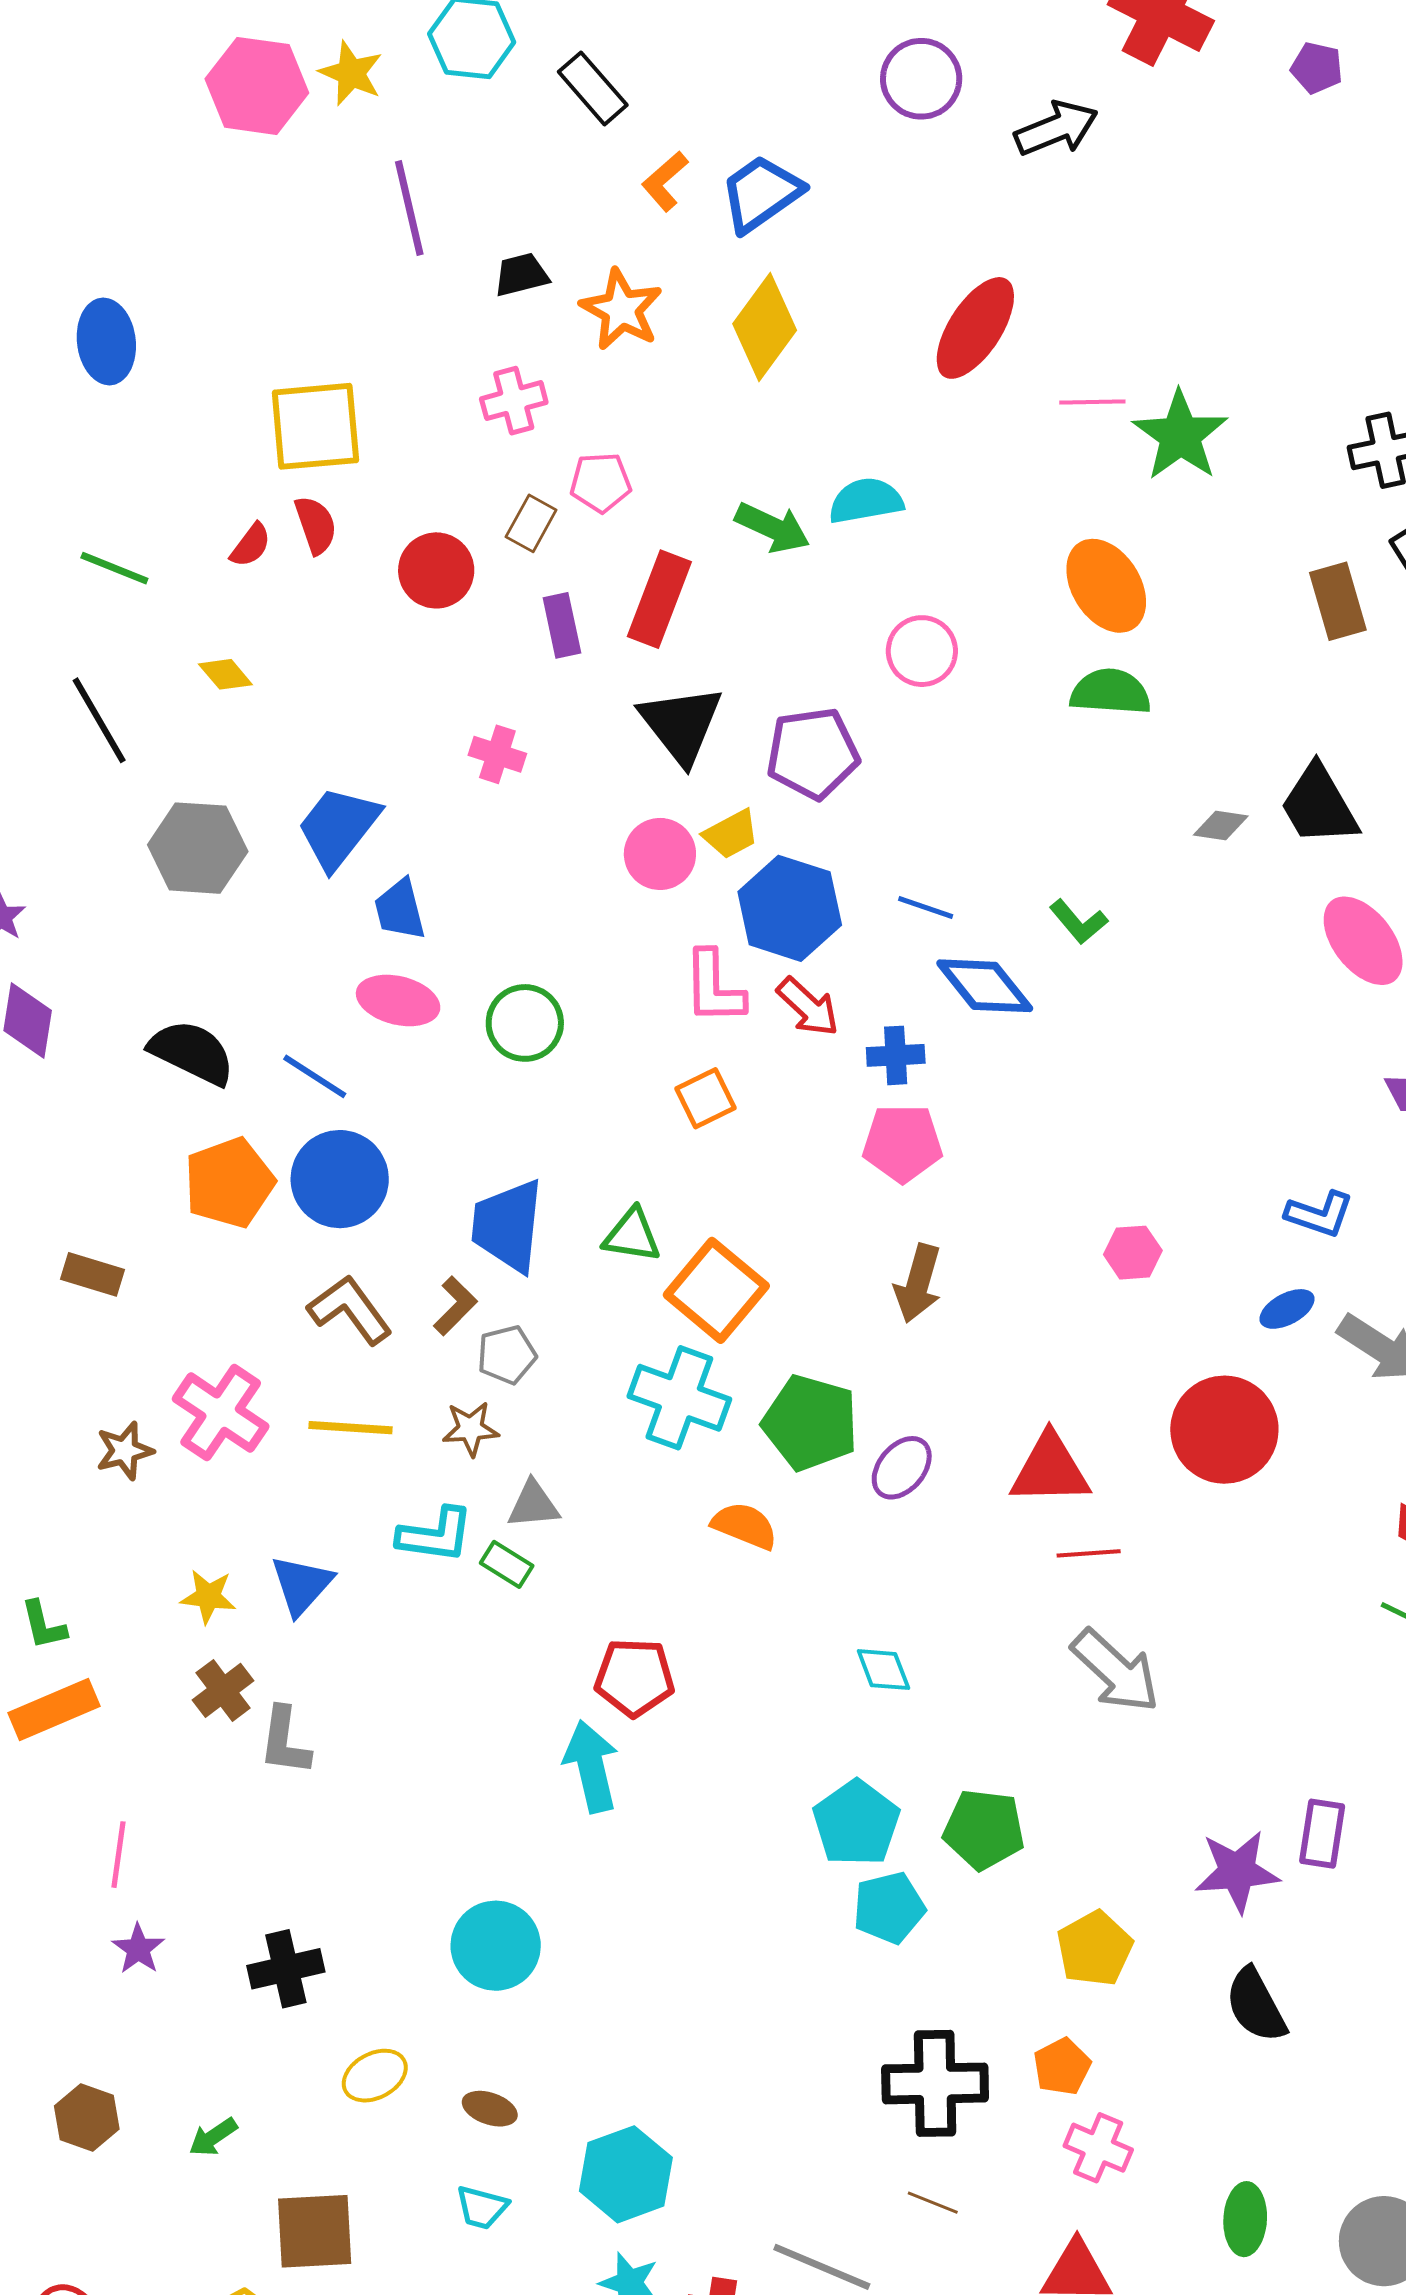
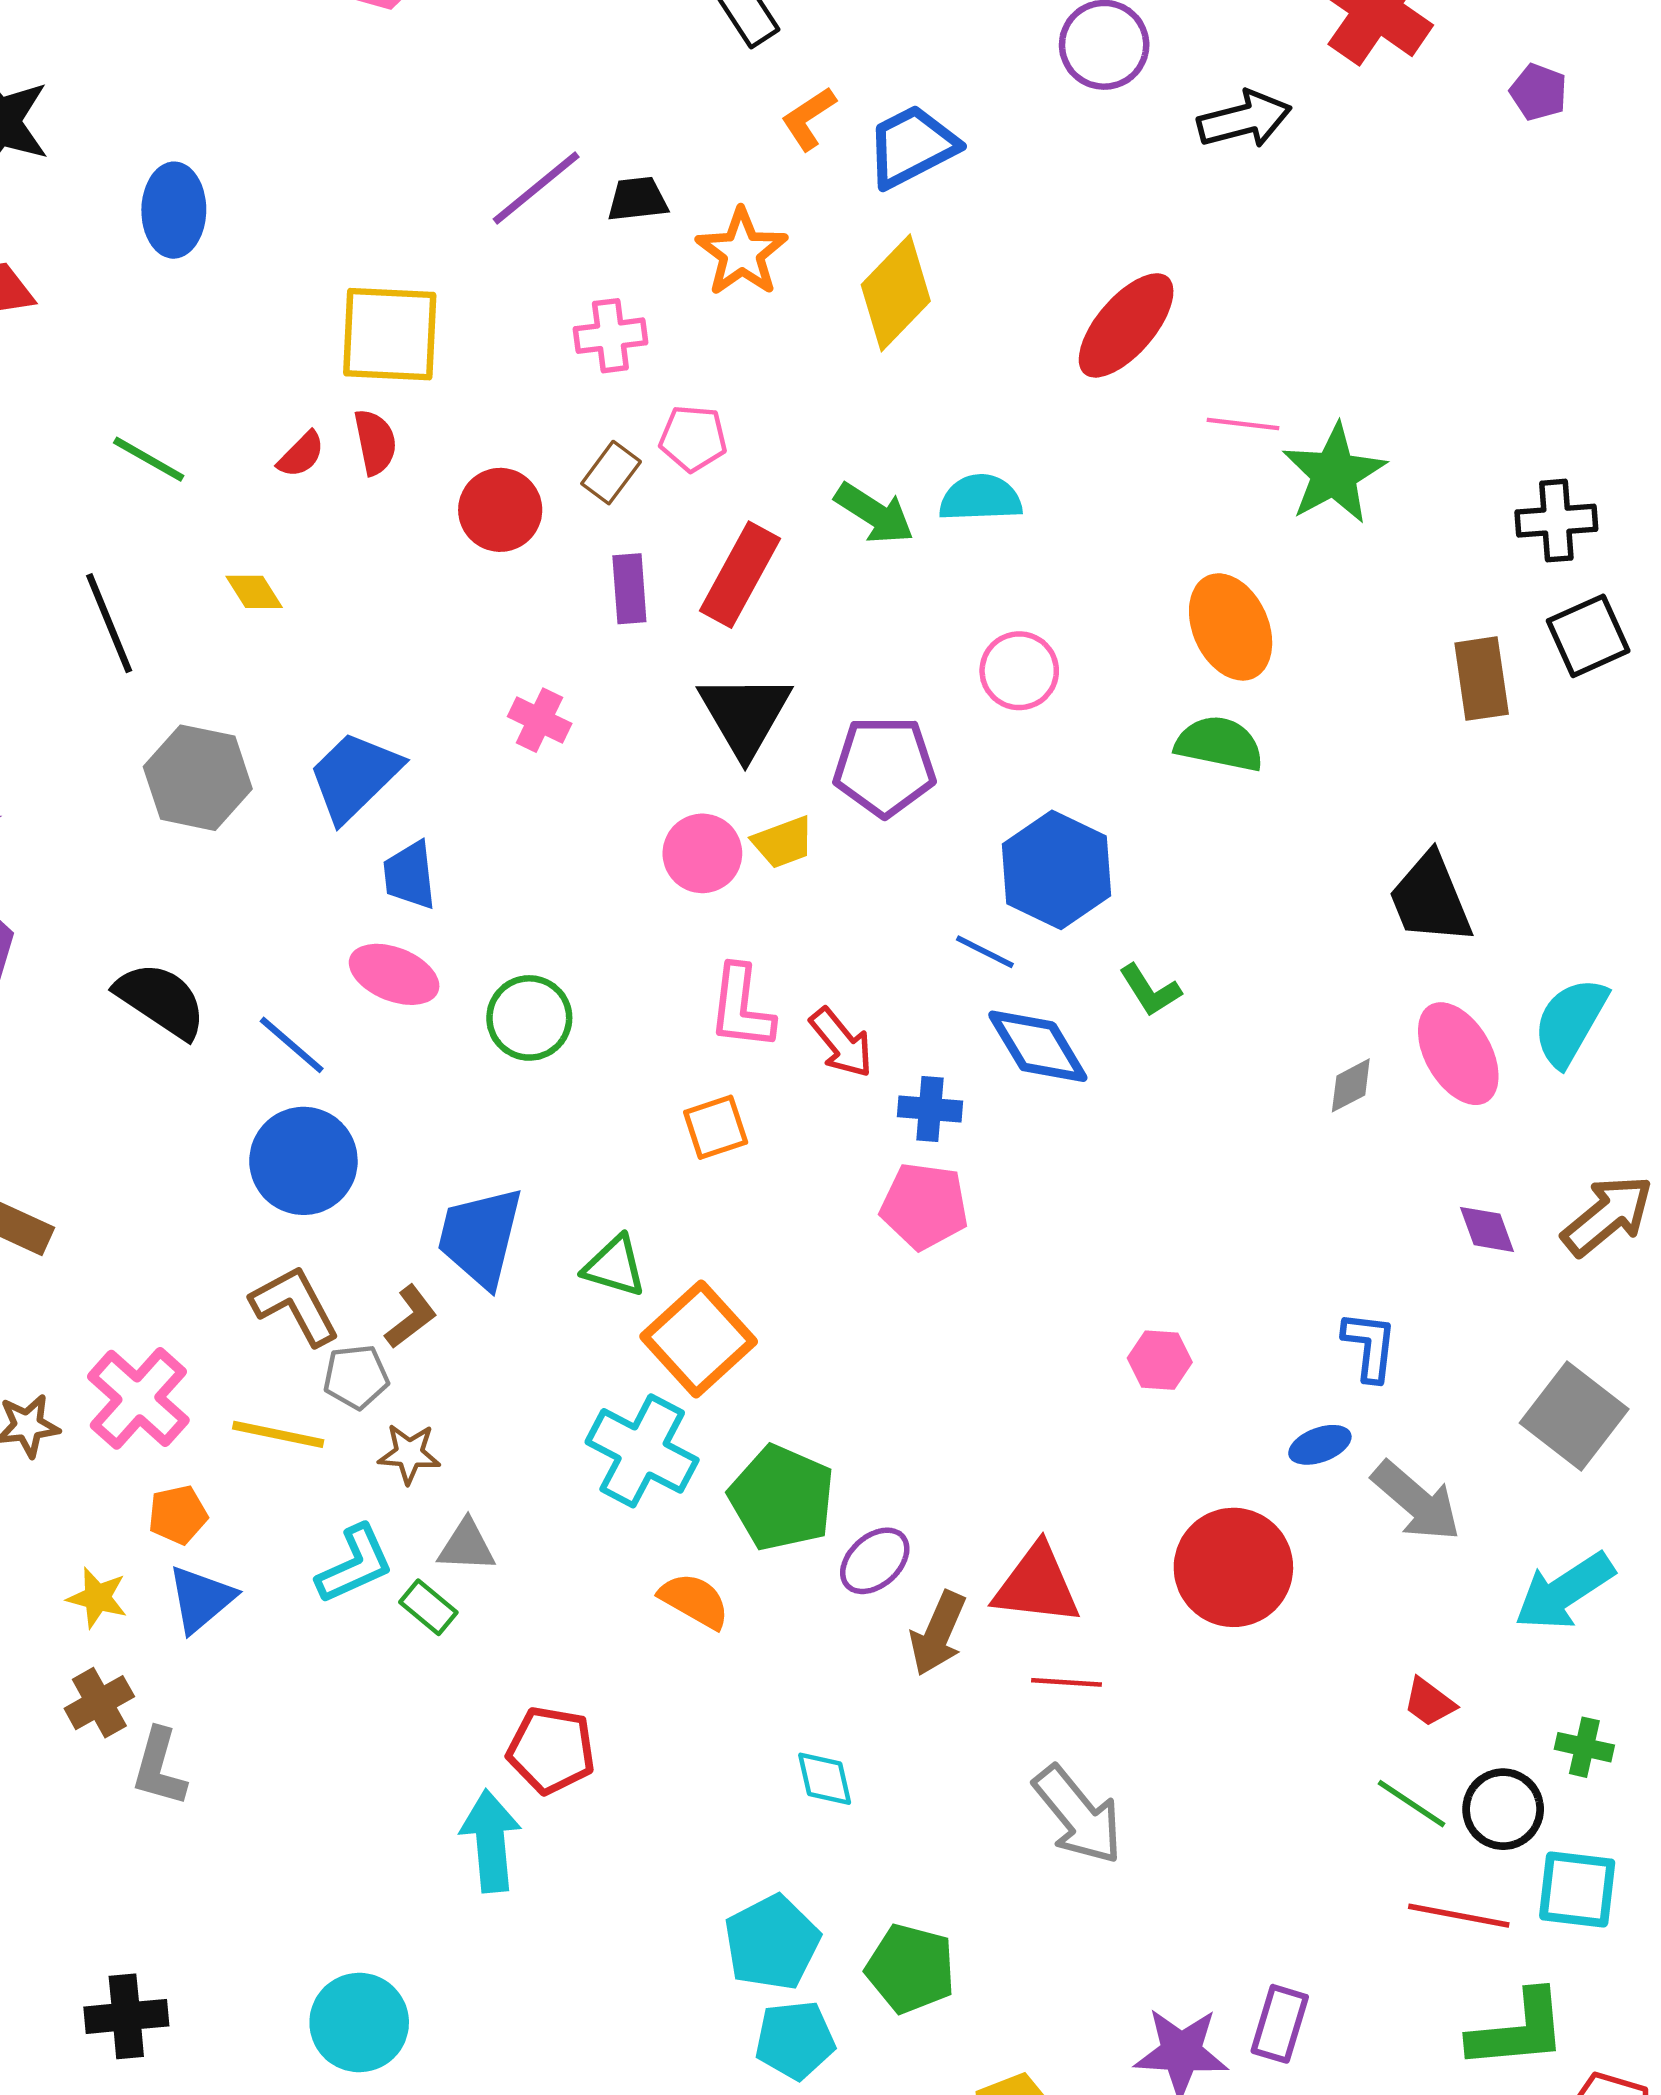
purple line: (409, 208) -> (536, 188), moved, turned 56
gray diamond: (1221, 825) -> (1351, 1085), moved, turned -44
blue hexagon: (790, 908) -> (1057, 870), moved
orange pentagon: (229, 1183) -> (178, 1515), moved, size x0.6
blue L-shape: (1320, 1214) -> (1370, 1346), turned -110
brown arrow: (918, 1283) -> (938, 1633), moved
gray pentagon: (507, 1355) -> (356, 1377), moved
cyan L-shape: (435, 1535) -> (355, 1564), turned -40

